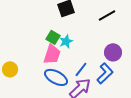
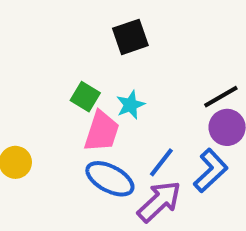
black line: (107, 15) -> (221, 97), moved
green square: (53, 37) -> (85, 97), moved

